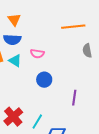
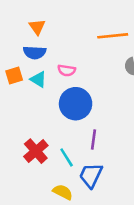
blue circle: (44, 80) -> (76, 104), size x1.6
purple line: (74, 98) -> (93, 140), moved
cyan line: (37, 122) -> (67, 157), turned -63

